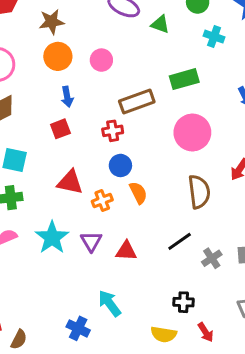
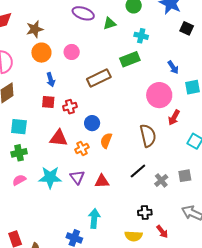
green triangle: (160, 24) -> (110, 23), turned -32
cyan cross: (214, 37) -> (141, 36), moved
red square: (60, 129) -> (48, 102), turned 32
red cross: (113, 131) -> (70, 107), moved
pink circle: (192, 132) -> (159, 95), moved
orange semicircle: (138, 193) -> (106, 141), turned -126
cyan star: (52, 238) -> (50, 177), turned -30
cyan arrow: (110, 303) -> (94, 218), turned 48

